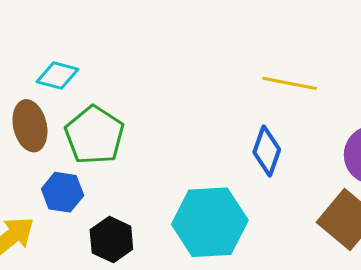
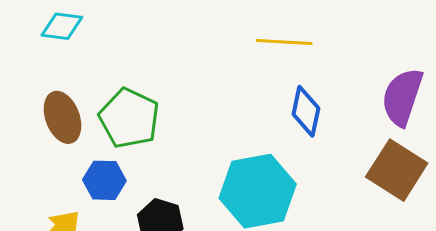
cyan diamond: (57, 76) -> (62, 26), moved
yellow line: (289, 83) -> (284, 42), moved

